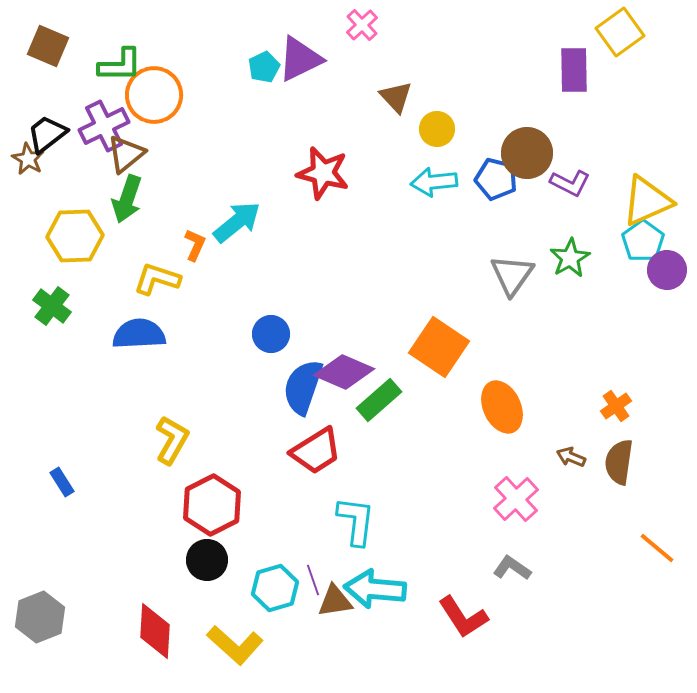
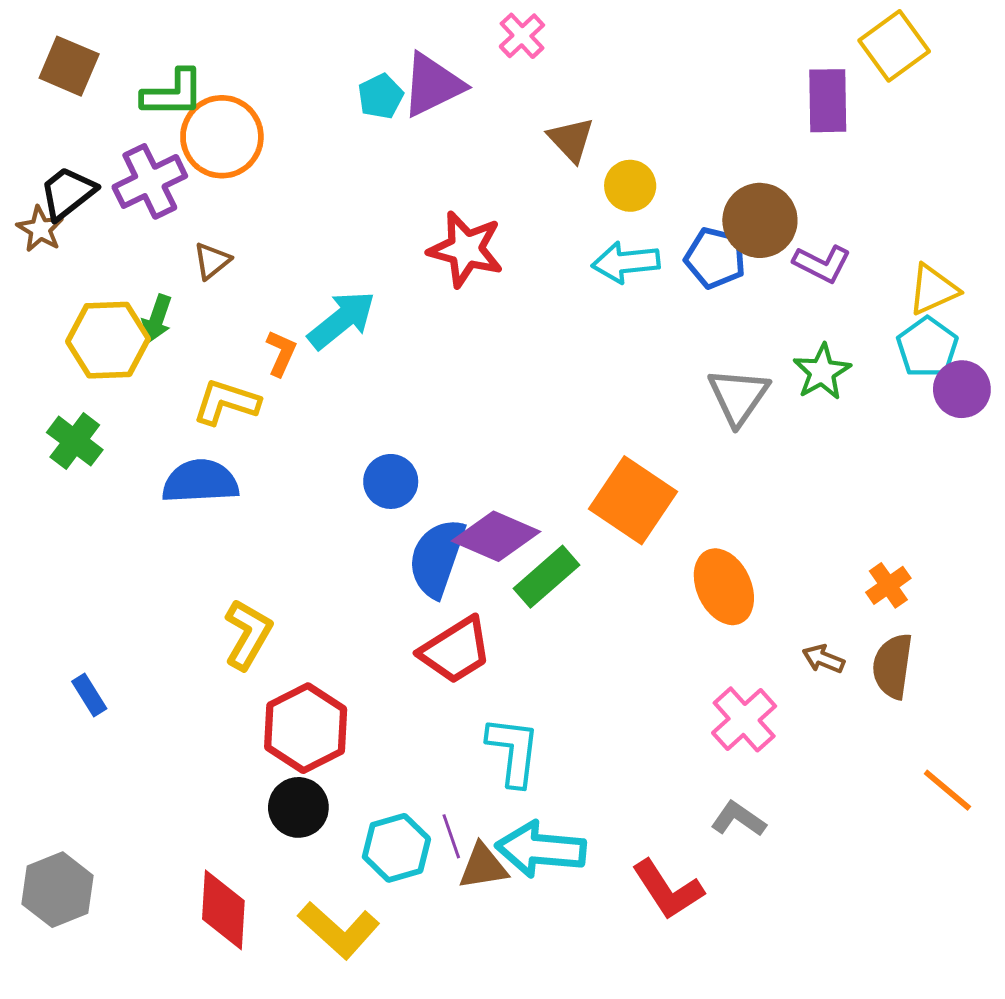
brown triangle: (126, 154) -> (212, 261), moved, size x0.7
green arrow: (127, 199) -> (157, 318), moved, size x0.7
yellow triangle: (647, 201) -> (933, 290), size x0.7

